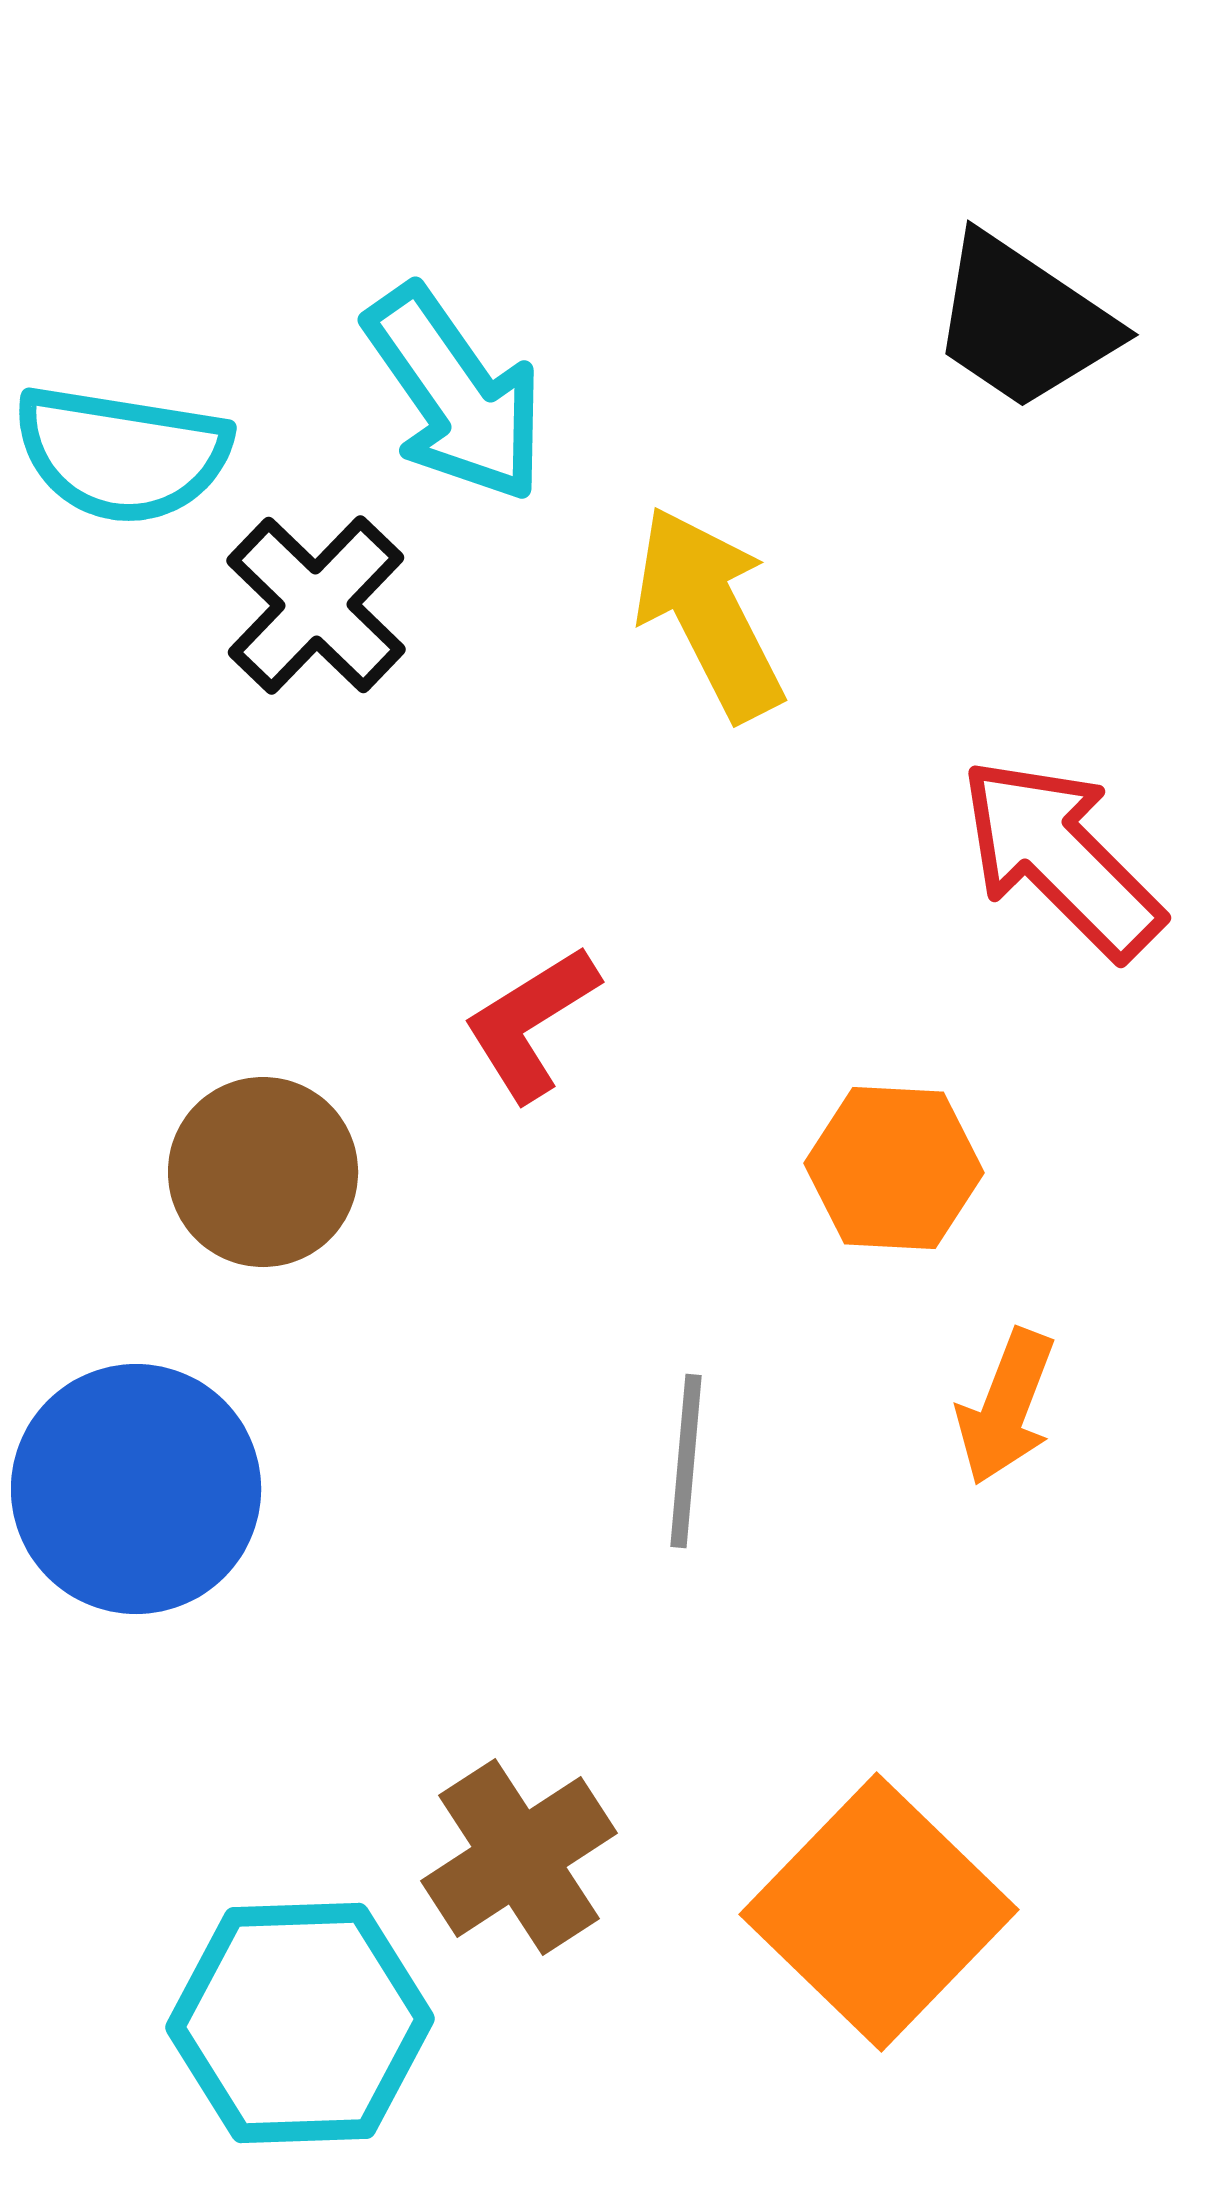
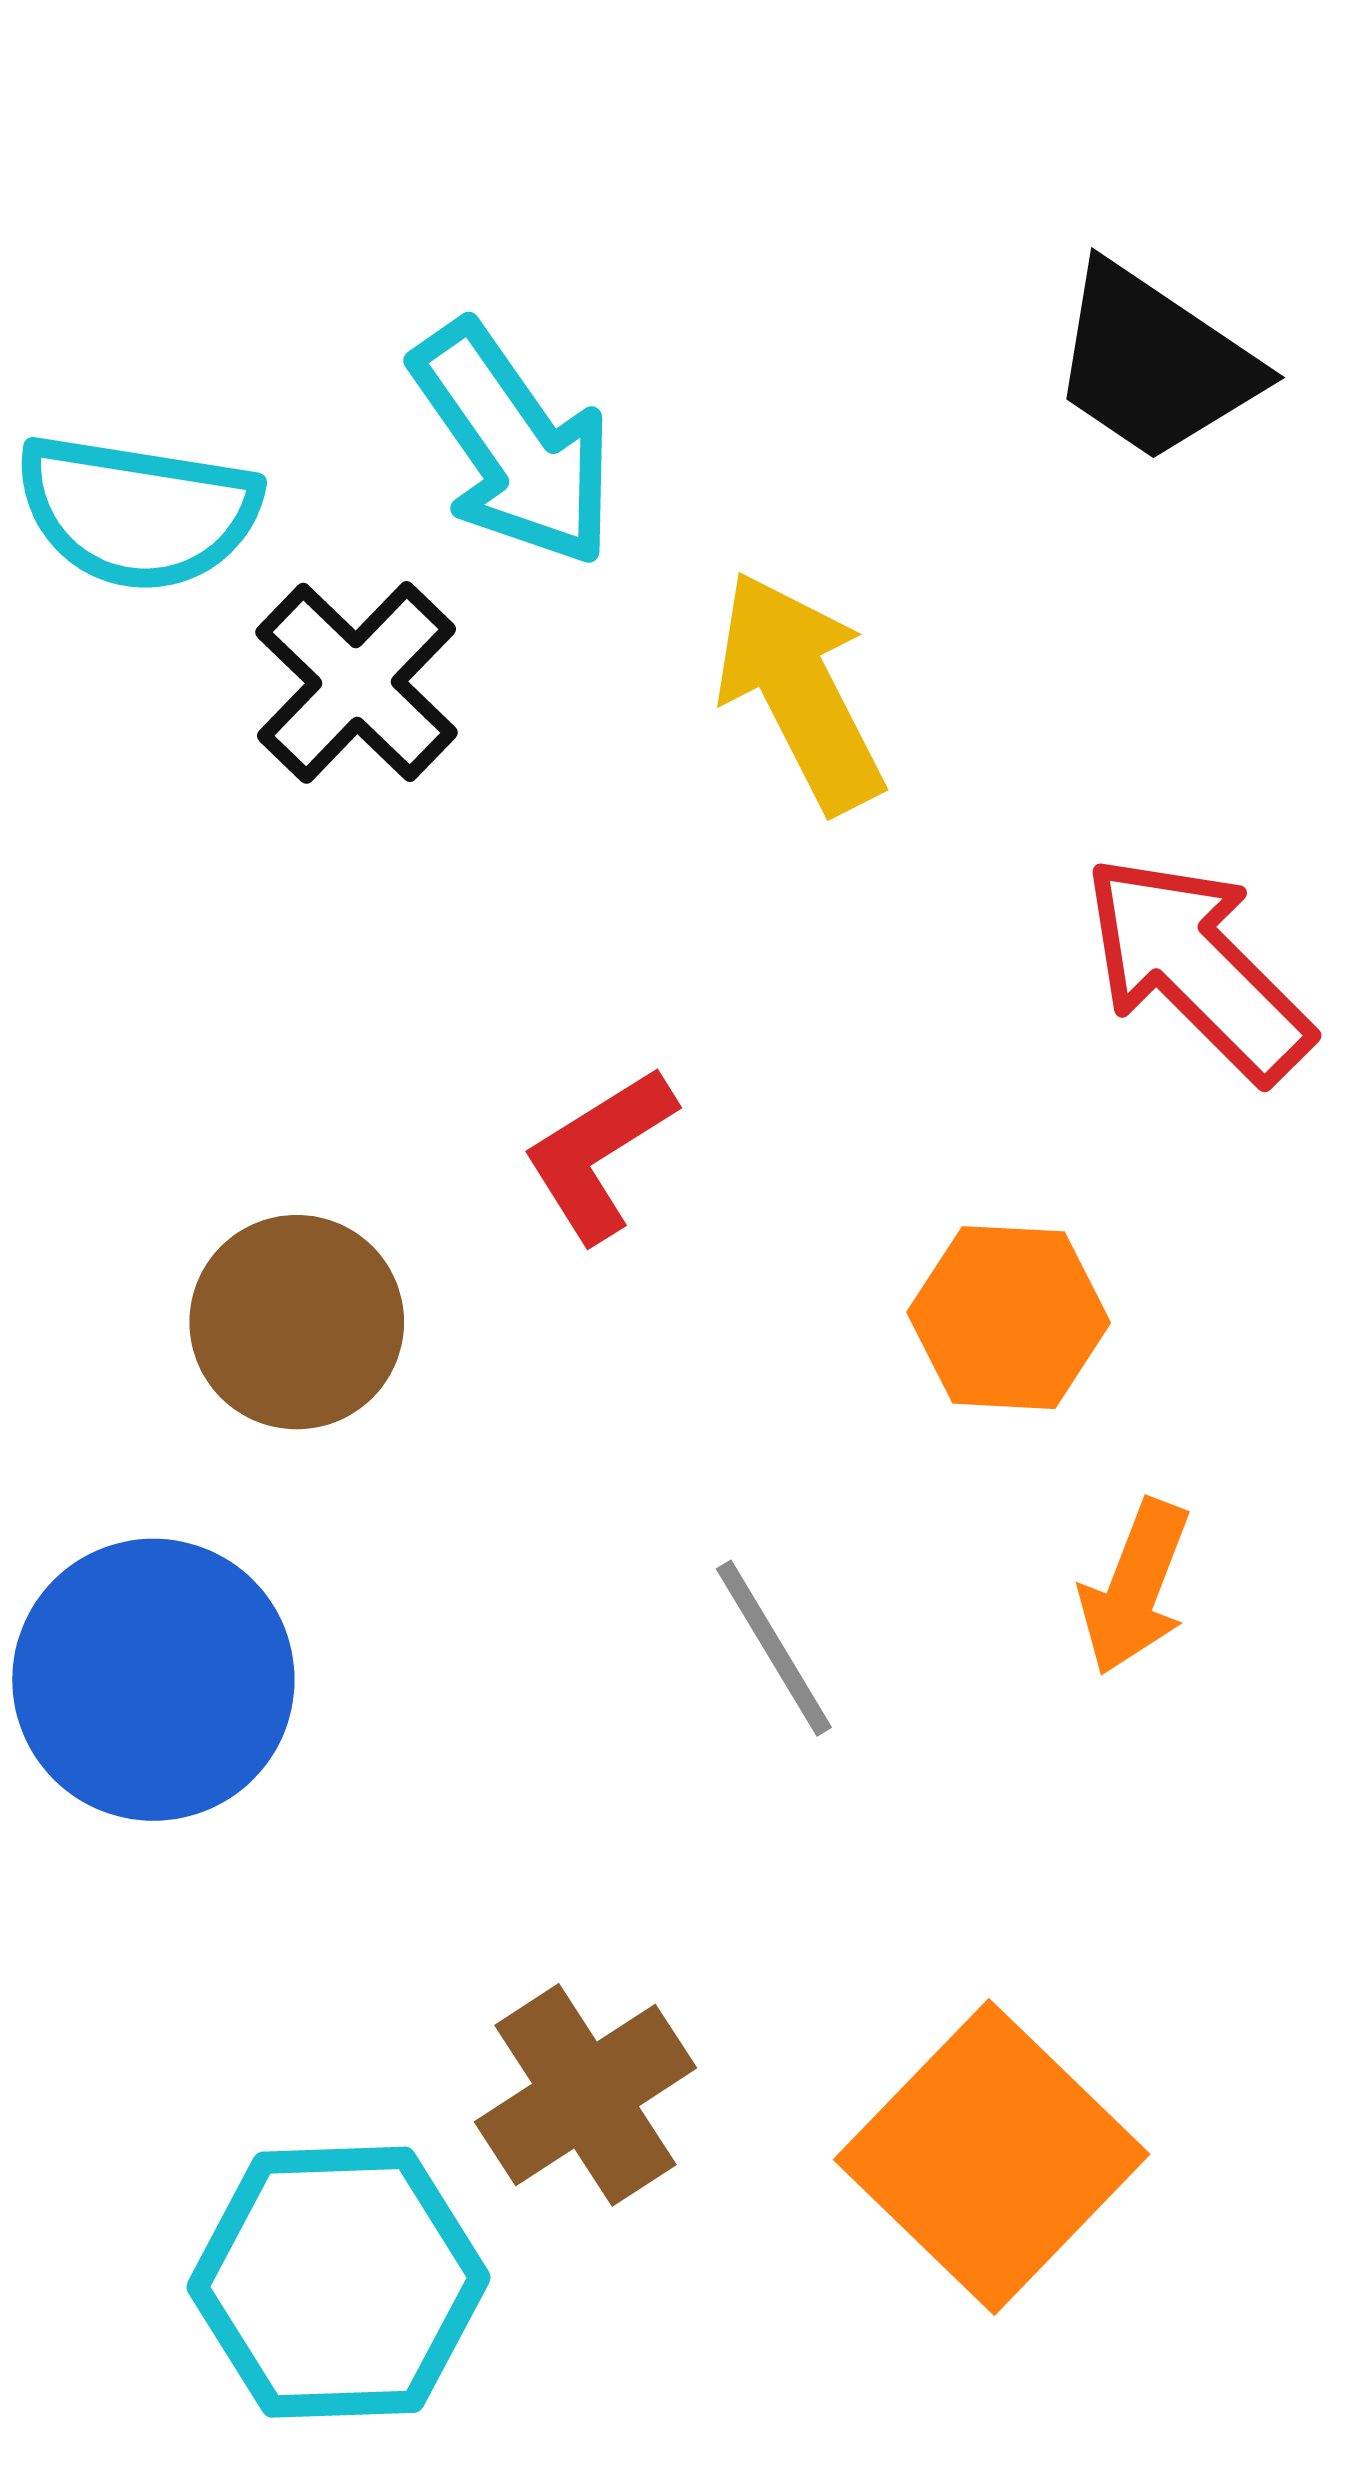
gray line: (686, 1461) -> (774, 1648), turned -36

